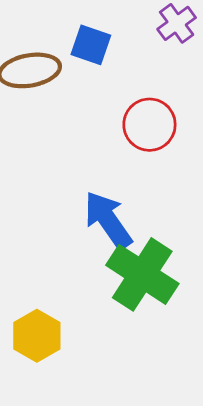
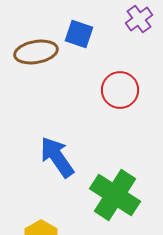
blue arrow: (108, 220) -> (57, 157), moved

